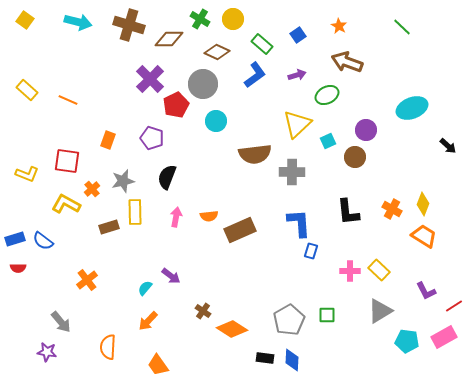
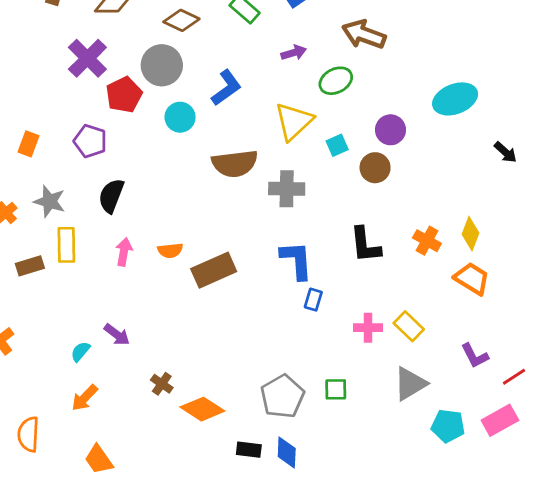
blue L-shape: (255, 75) -> (226, 88), moved
gray star: (123, 181) -> (50, 201), turned 30

